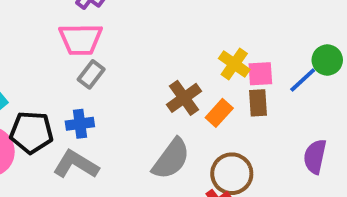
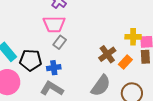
yellow cross: (234, 64) -> (133, 37), turned -35
black pentagon: (31, 132) -> (31, 60), moved

